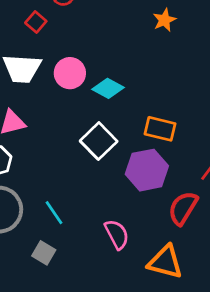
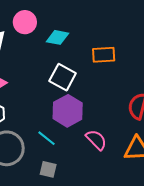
pink circle: (70, 73) -> (25, 22), moved
purple hexagon: (147, 170) -> (68, 111), moved

